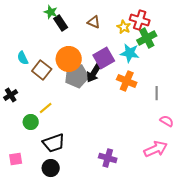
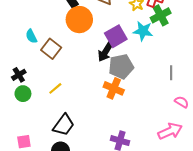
orange circle: (69, 59) -> (79, 20), moved
gray pentagon: (77, 76) -> (121, 66), moved
orange cross: (127, 81) -> (114, 88), moved
green circle: (31, 122) -> (23, 94), moved
black trapezoid: (54, 143) -> (64, 125), turned -35

